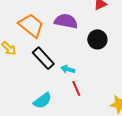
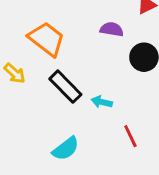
purple semicircle: (66, 21) -> (112, 29), moved, size x0.7
red line: (76, 88) -> (130, 136), moved

